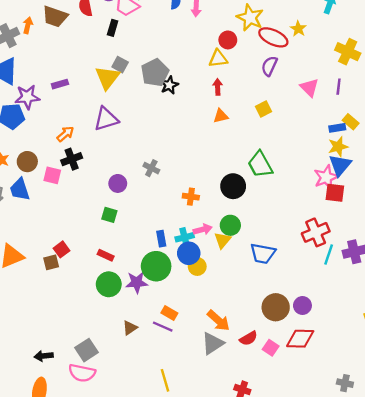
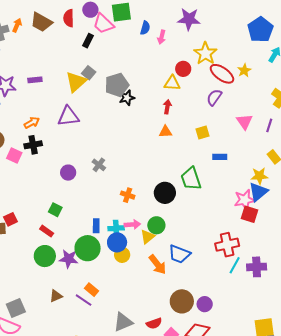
blue rectangle: (337, 128) -> (220, 157), moved
green square: (109, 215) -> (55, 210), moved
orange arrow: (218, 321) -> (157, 264), moved

